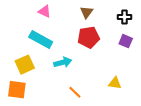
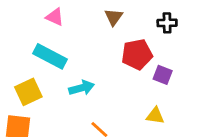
red pentagon: (89, 37) -> (137, 54), moved
purple square: (126, 41) -> (163, 75), moved

